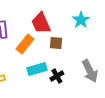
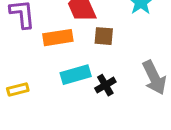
orange rectangle: (25, 44) -> (58, 38), turned 42

